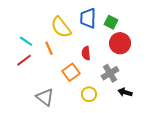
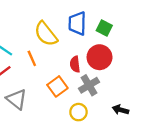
red circle: (120, 43) -> (100, 57), moved
gray cross: (110, 73) -> (89, 85), moved
gray triangle: (45, 97) -> (17, 99), moved

